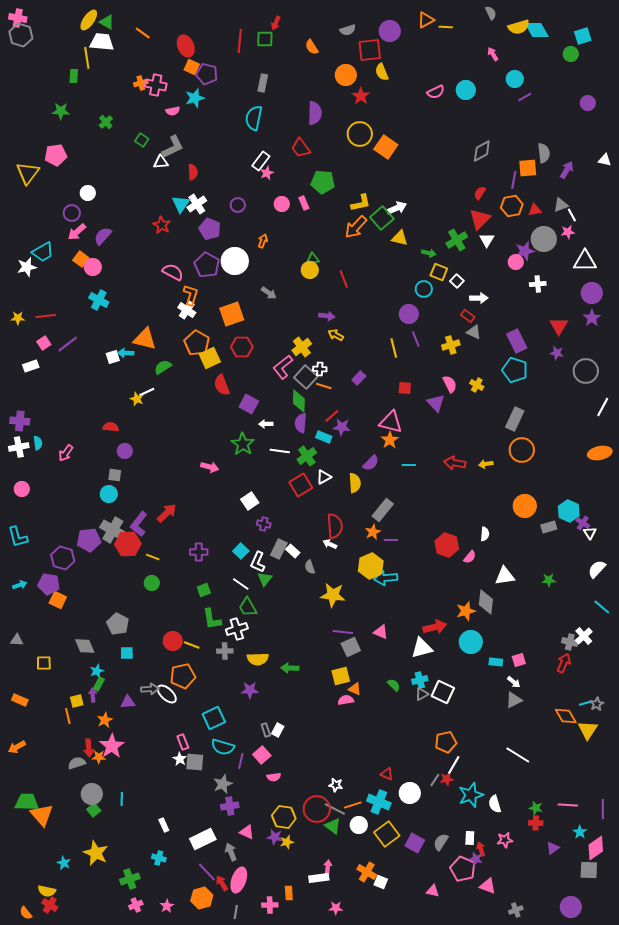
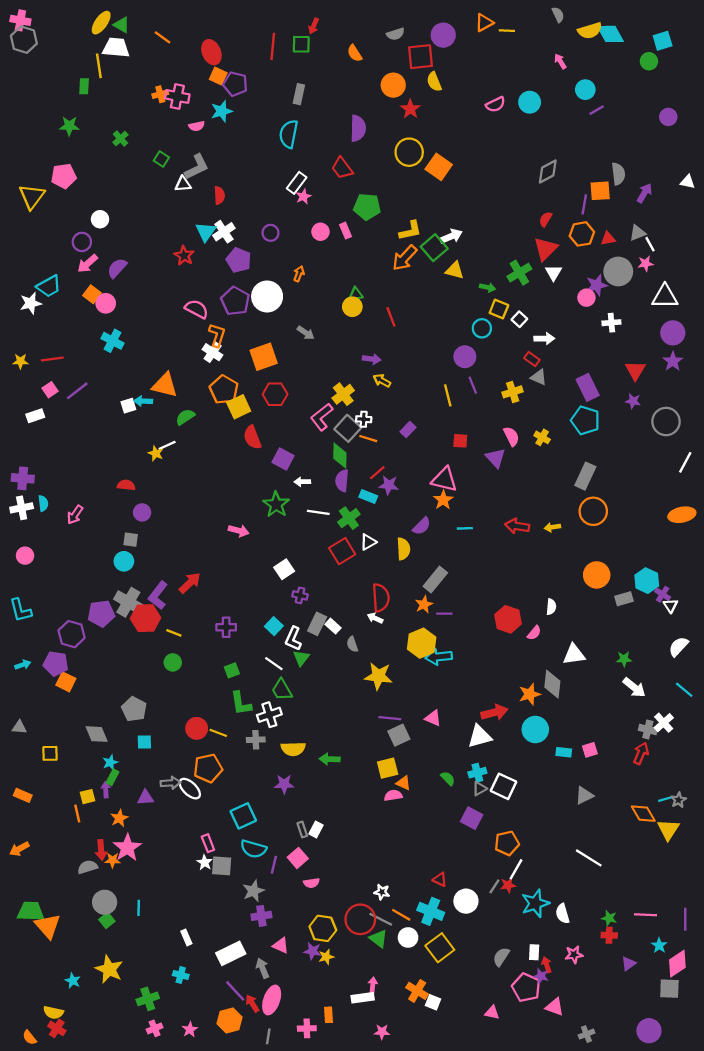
white arrow: (514, 682) -> (634, 687), moved, size x1.5
orange line: (353, 805) -> (401, 915), turned 48
purple square: (415, 843) -> (472, 818), moved

